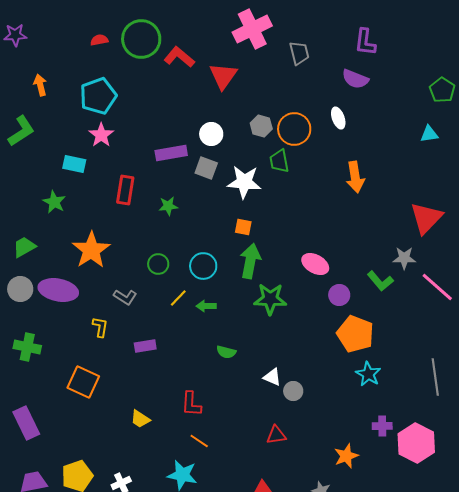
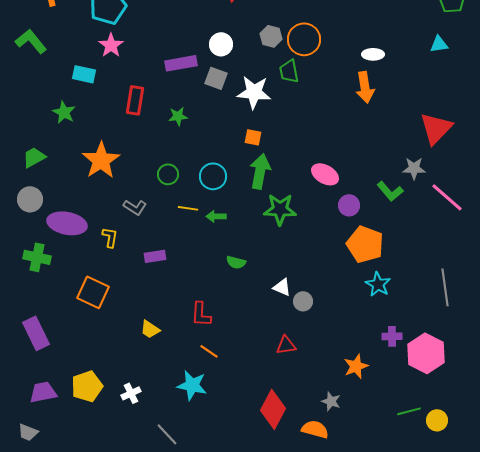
white ellipse: (338, 118) -> (373, 54), moved, turned -70
green L-shape: (21, 131) -> (31, 41), turned -96
purple ellipse: (58, 290) -> (67, 223), moved
yellow line: (178, 298) -> (188, 208), turned 54

